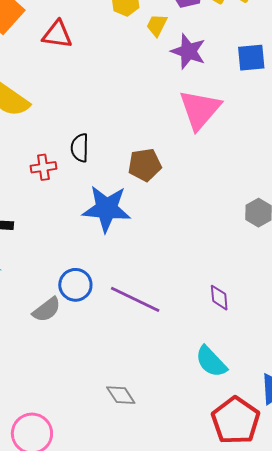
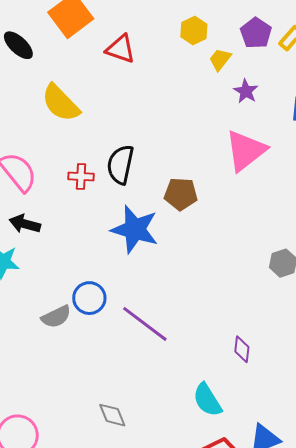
purple star: (188, 51) -> (246, 91), size x0.7
black semicircle: (80, 148) -> (120, 165), size x1.4
purple diamond: (219, 298) -> (242, 349), moved

